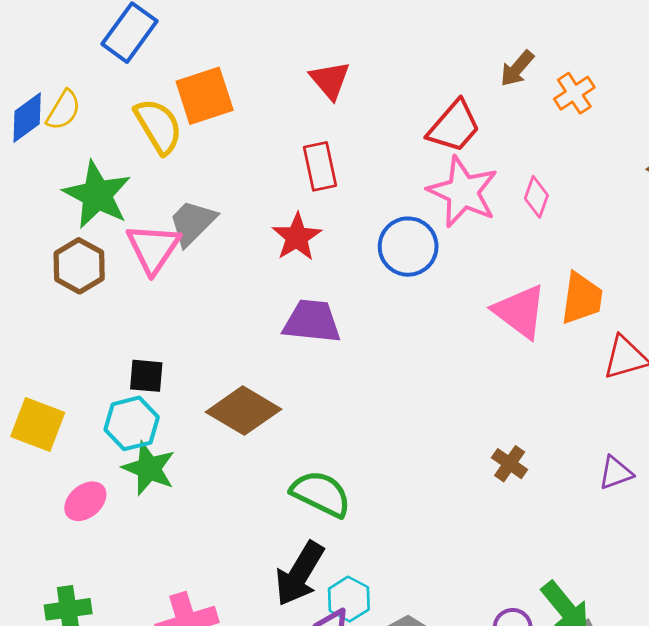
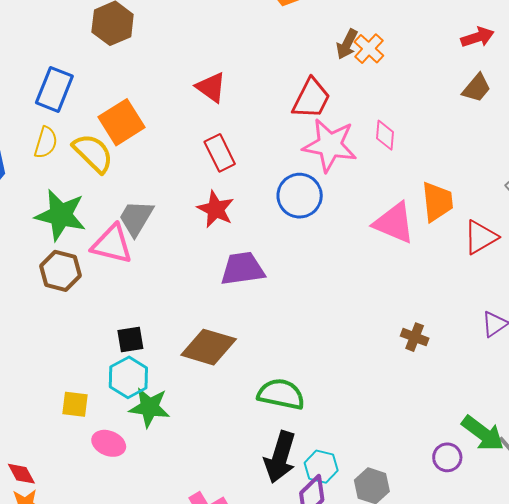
orange cross: (574, 93) -> (369, 49), moved
yellow semicircle: (63, 110) -> (46, 143), moved
pink triangle: (153, 248) -> (112, 244), turned -36
yellow square: (38, 425) -> (75, 404), moved, size x0.7
pink ellipse: (85, 501) -> (109, 443), turned 76

